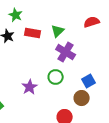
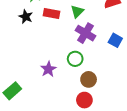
blue square: (89, 81) -> (115, 40), moved, turned -32
brown circle: (82, 98) -> (89, 79), moved

